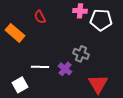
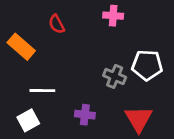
white pentagon: (101, 20) -> (147, 65), moved
white line: (40, 67) -> (42, 91), moved
purple cross: (65, 69) -> (85, 115), moved, turned -32

